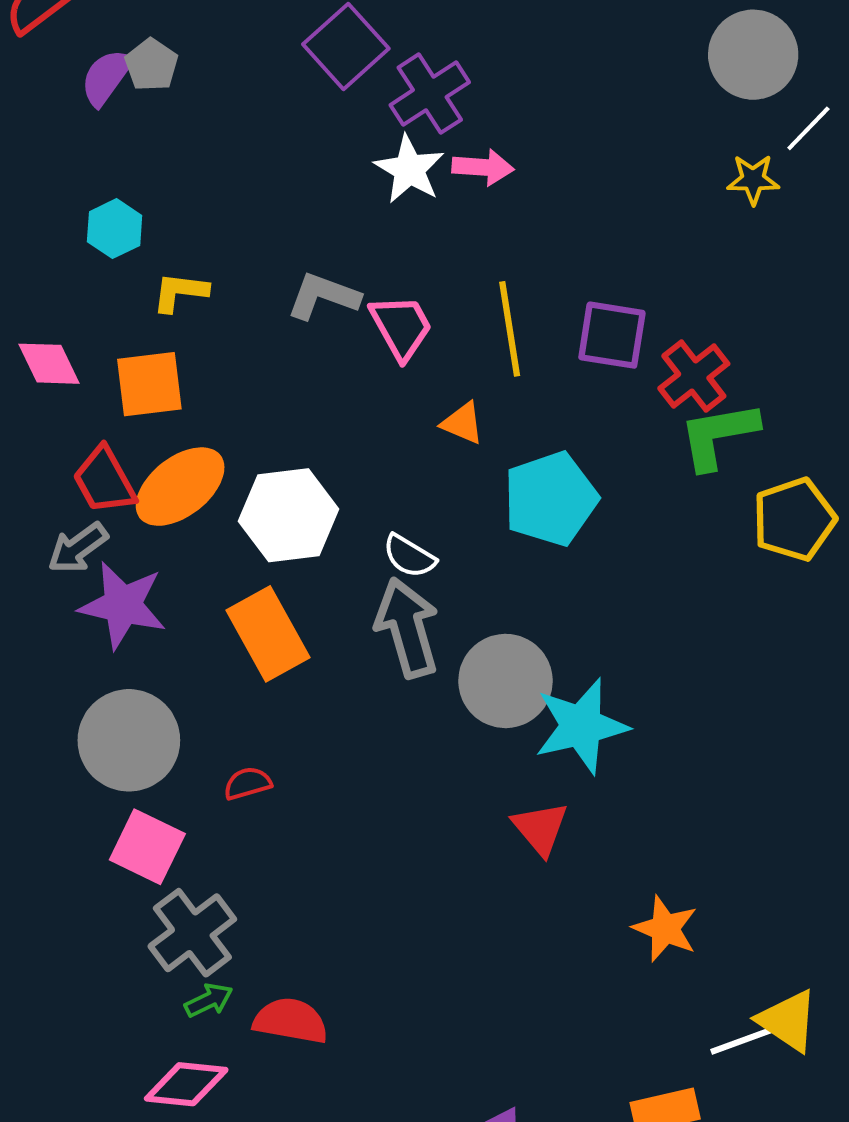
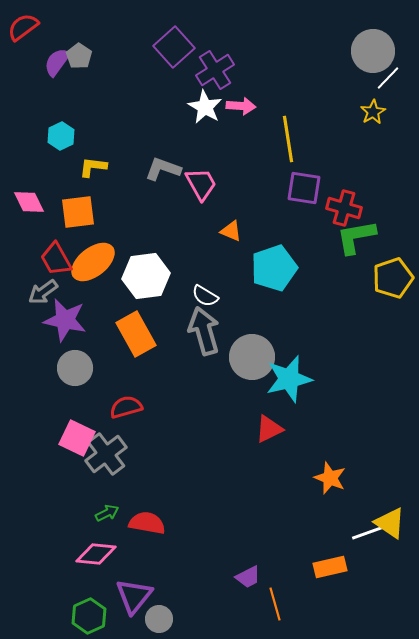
white line: (808, 128) -> (388, 78), moved
yellow star: (753, 179) -> (373, 112), turned -30
yellow line: (510, 329) -> (288, 139), moved
red cross: (694, 376) -> (344, 208), turned -36
gray circle: (129, 740) -> (75, 368), moved, size x0.7
red semicircle: (248, 783) -> (126, 407), size x1.4
red triangle: (540, 828) -> (269, 429), turned 44
gray cross: (192, 933) -> (106, 454), moved

